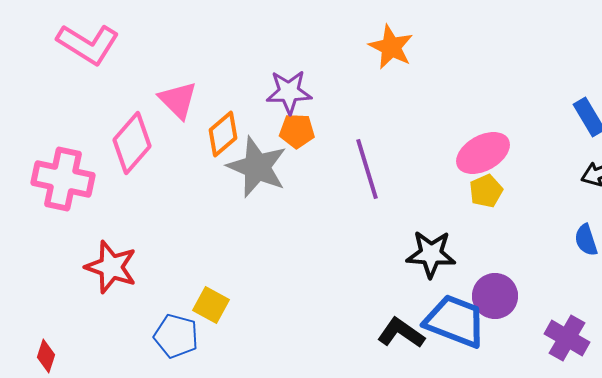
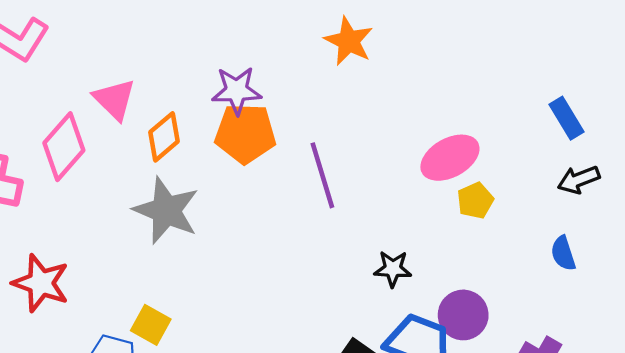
orange pentagon: (297, 131) -> (245, 133), size x1.6
gray star: (257, 167) -> (166, 210), moved
yellow pentagon: (486, 191) -> (475, 201), moved
black star: (431, 254) -> (393, 269), size x0.7

